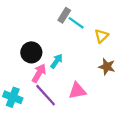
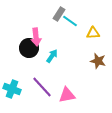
yellow triangle: (101, 36) -> (93, 33), turned 40
pink arrow: (39, 73) -> (36, 37), moved, turned 144
pink triangle: (77, 91) -> (67, 95), moved

